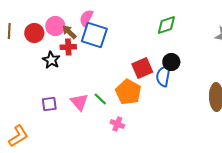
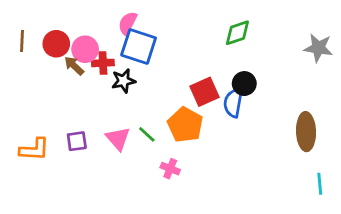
pink circle: (55, 26) -> (85, 49), moved
brown arrow: (69, 32) -> (74, 66), moved
black star: (51, 60) -> (124, 81), moved, turned 30
orange L-shape: (18, 136) -> (34, 149), moved, turned 35

